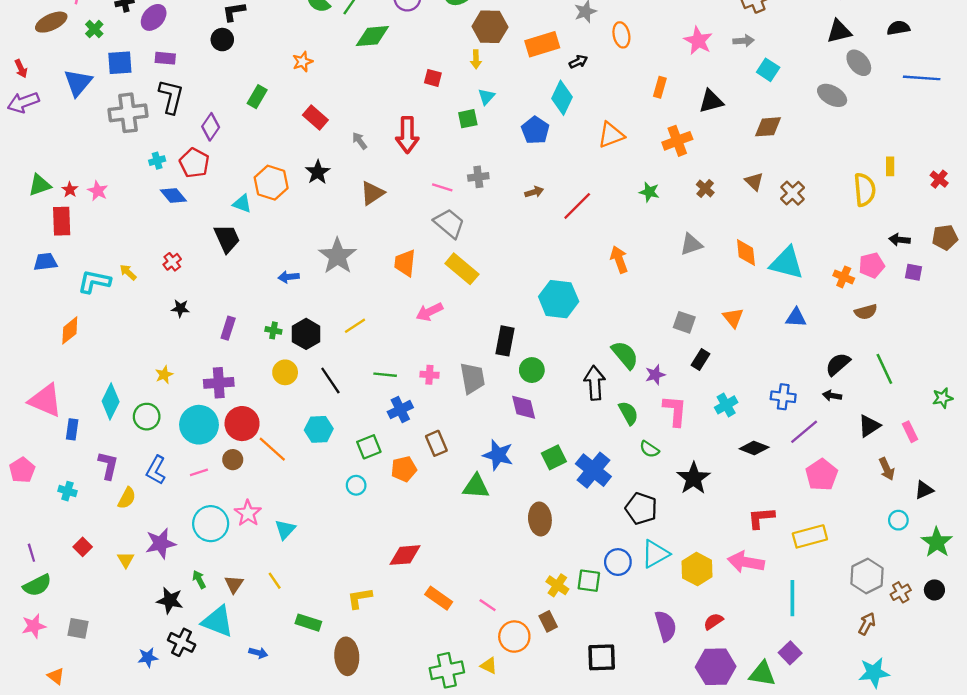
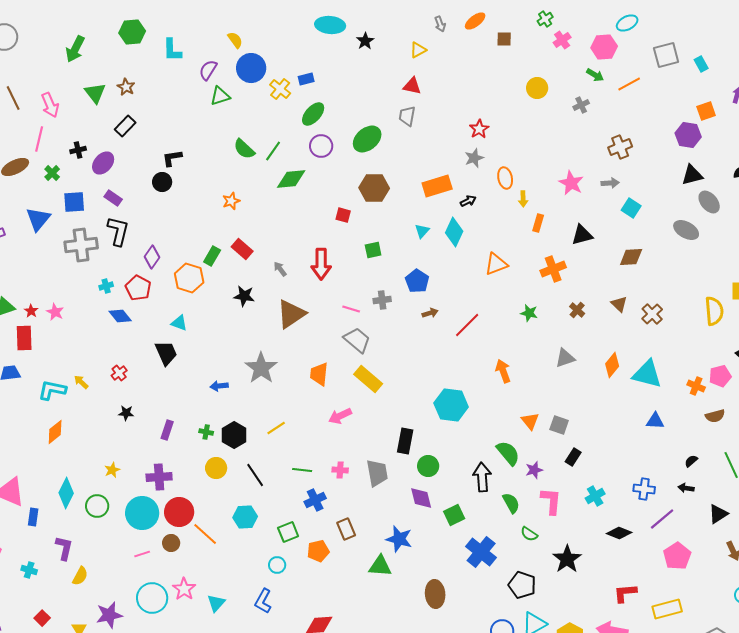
brown hexagon: (490, 27) -> (374, 188), moved
purple rectangle: (165, 58) -> (113, 198), turned 30
yellow arrow: (476, 59) -> (523, 199), moved
green rectangle: (257, 97) -> (212, 256), moved
cyan triangle: (486, 97) -> (422, 231), moved
blue pentagon: (535, 130) -> (417, 281), moved
black star: (318, 172) -> (244, 296), turned -30
orange hexagon: (271, 183) -> (189, 278), moved
brown triangle: (372, 193) -> (291, 314), size x1.4
orange diamond: (746, 252) -> (612, 365), turned 45
orange triangle: (733, 318) -> (530, 421), moved
orange diamond: (70, 330) -> (55, 432), moved
black semicircle: (838, 364) -> (691, 461), size x0.6
green square: (554, 457) -> (454, 515), moved
blue L-shape: (156, 470) -> (263, 601), moved

